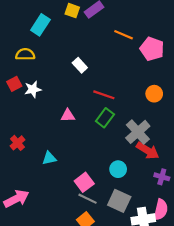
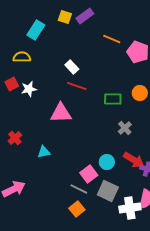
red line: (104, 95) -> (77, 86), moved
pink triangle: (68, 116) -> (61, 113), size x1.6
green rectangle: (105, 118) -> (113, 99), moved, turned 54
gray cross: (138, 132) -> (125, 128), size x0.6
red arrow: (148, 151) -> (134, 160), moved
pink square: (84, 182) -> (89, 174), moved

